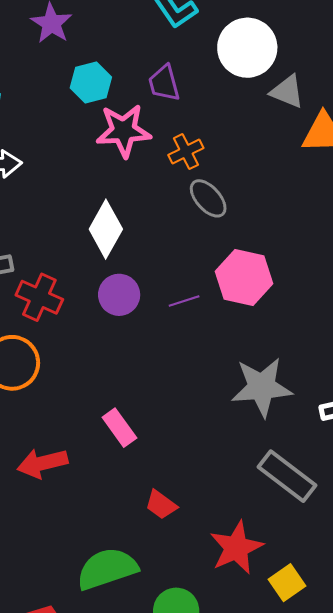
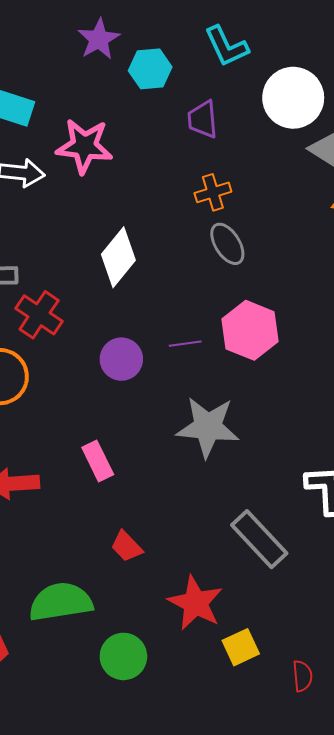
cyan hexagon: (91, 83) -> (150, 69), moved
pink star: (124, 131) -> (84, 146), moved
purple circle: (119, 295) -> (121, 359), moved
gray star: (262, 387) -> (208, 427), moved
red star: (236, 548) -> (195, 603), turned -30

